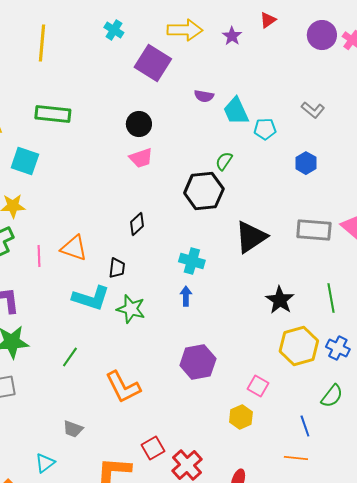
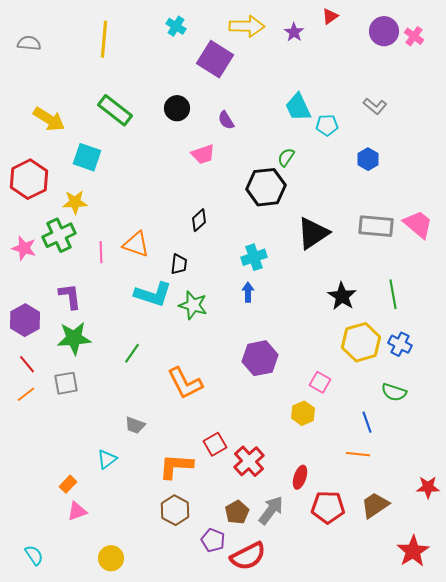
purple semicircle: (204, 96) -> (226, 120), moved, turned 48
green rectangle: (53, 114) -> (115, 110), turned 32
black circle: (139, 124) -> (177, 108), moved
cyan cross: (192, 261) -> (254, 257), turned -35
green semicircle: (332, 396) -> (394, 392), turned 70

